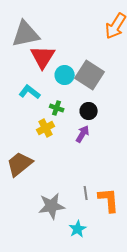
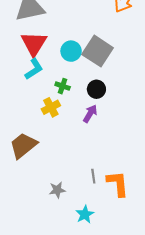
red triangle: (43, 57) -> (34, 44), moved
cyan L-shape: (30, 92) -> (34, 69), turned 110
gray star: (52, 206) -> (57, 190), size x0.6

